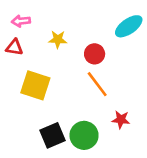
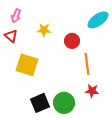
pink arrow: (21, 21) -> (16, 16), turned -64
red triangle: (14, 47) -> (11, 36), turned 32
orange line: (97, 84) -> (87, 64), moved, turned 30

